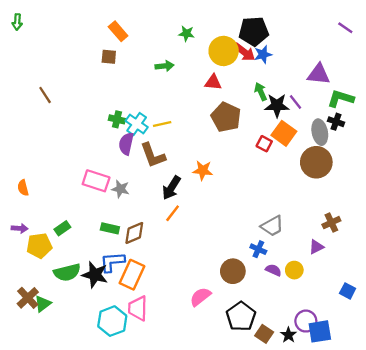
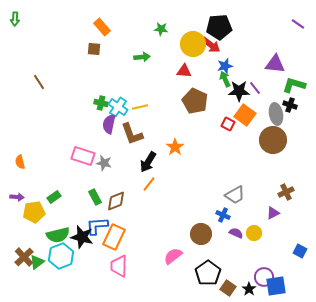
blue star: (263, 54) -> (225, 66), moved
orange star: (203, 170) -> (175, 147), turned 30
green rectangle: (110, 228) -> (95, 197), turned 49
cyan hexagon: (112, 321) -> (61, 256), moved

